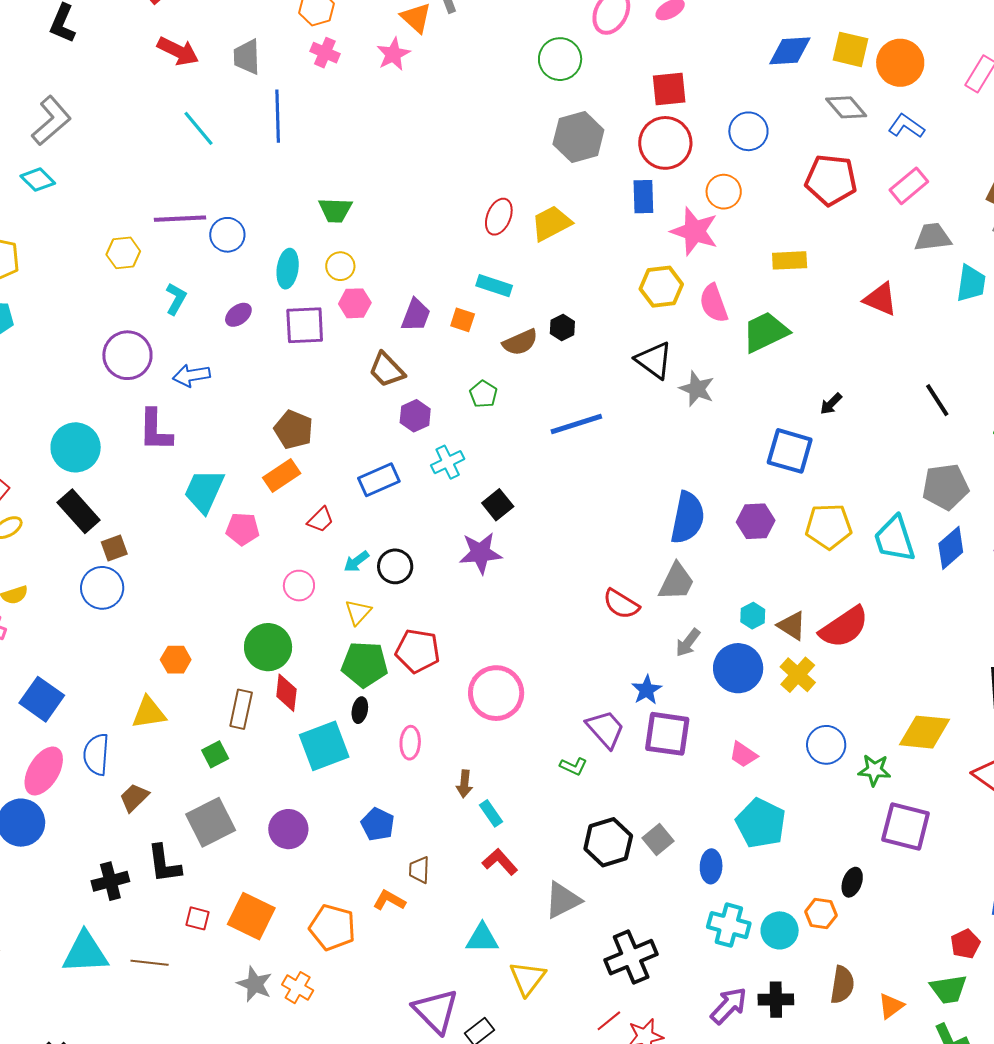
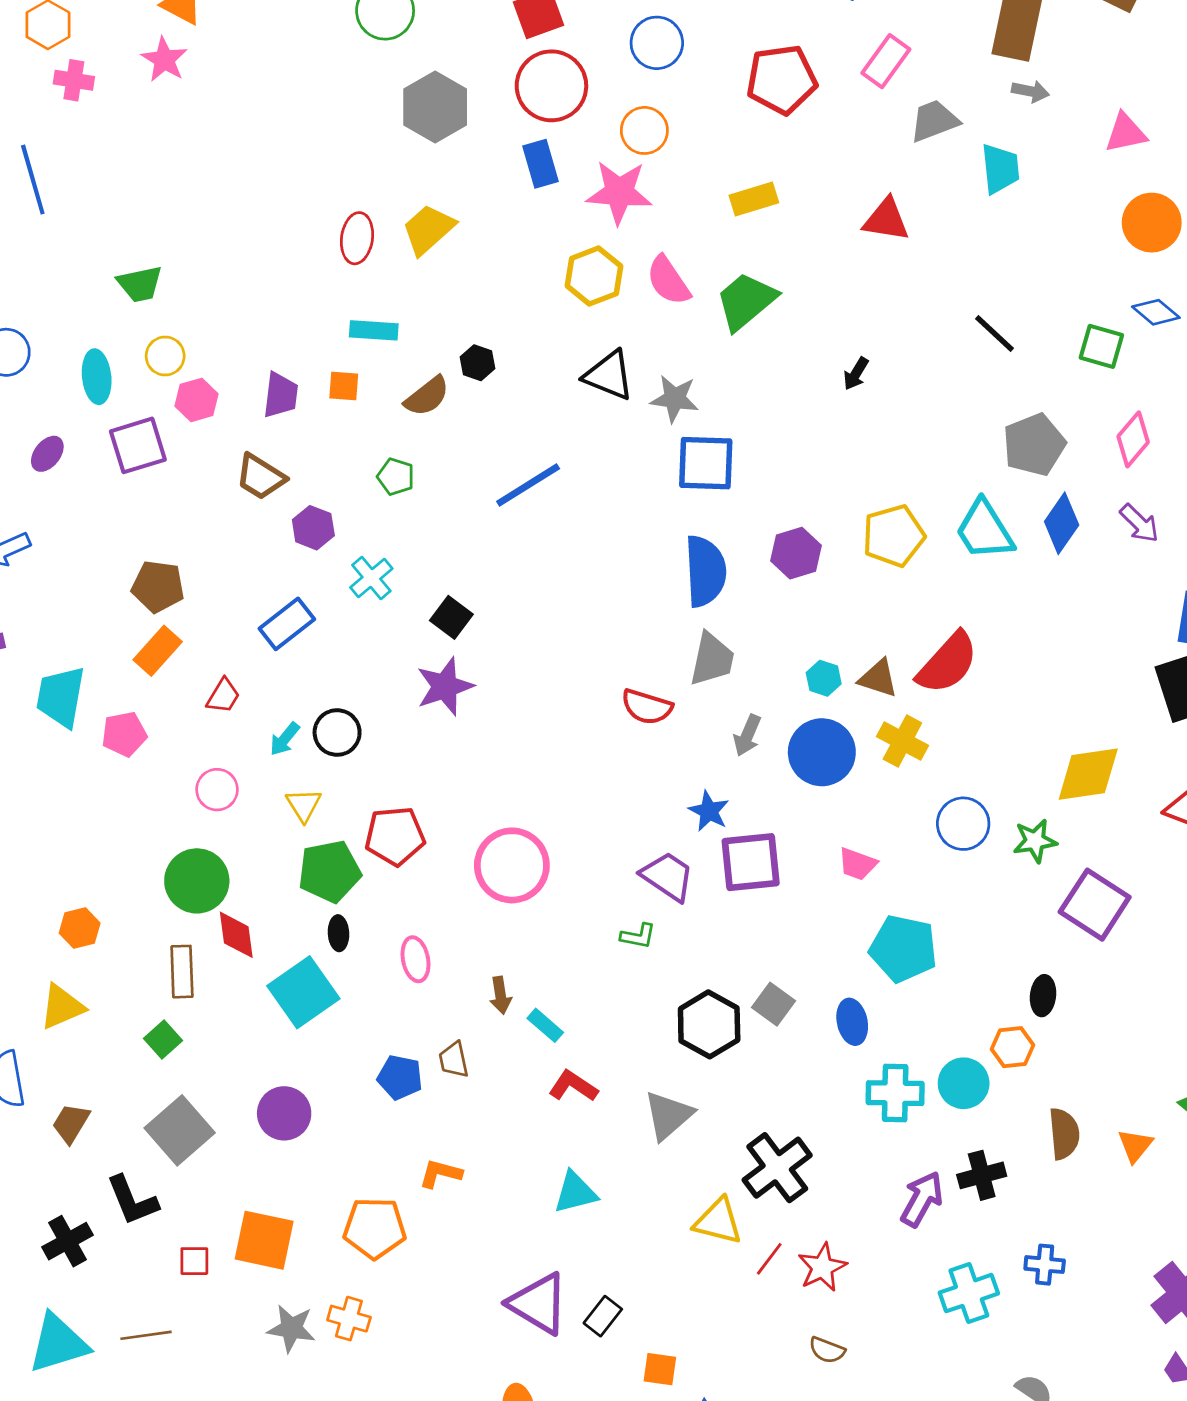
blue square: (790, 451) -> (706, 463), moved
purple square: (906, 826) -> (1095, 905), turned 33
brown trapezoid: (419, 870) -> (454, 1060), moved
yellow triangle: (528, 978) -> (718, 1221), moved, turned -39

